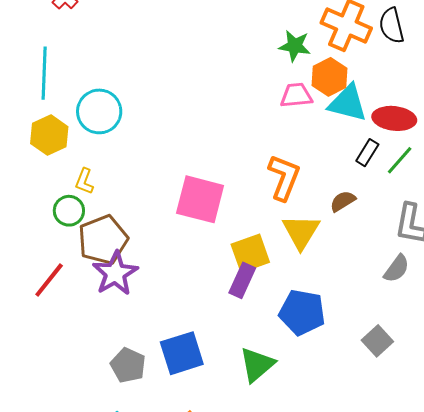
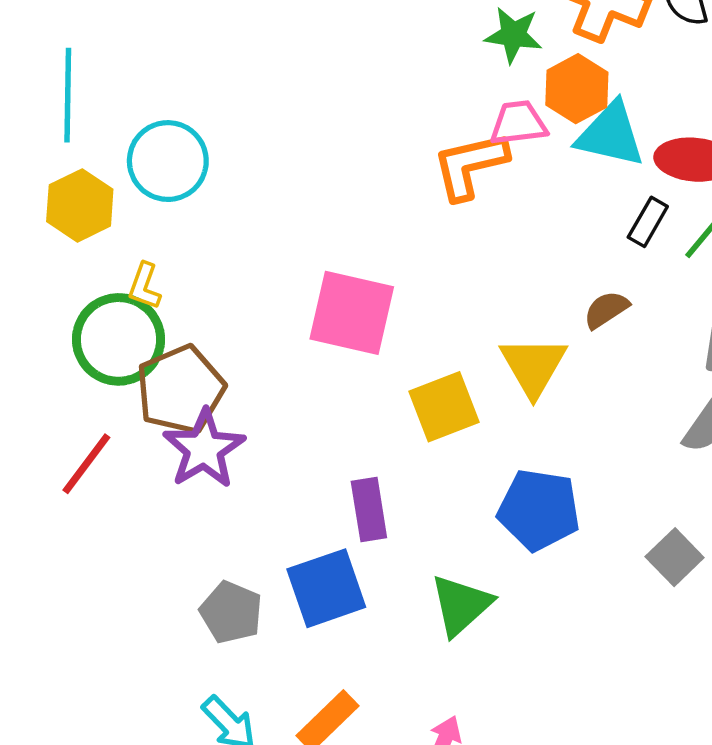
orange L-shape: (284, 177) -> (470, 165), moved, turned -123
green circle: (69, 211) -> (118, 339), size x1.6
purple rectangle: (242, 280) -> (369, 509), moved, turned -32

